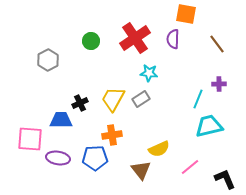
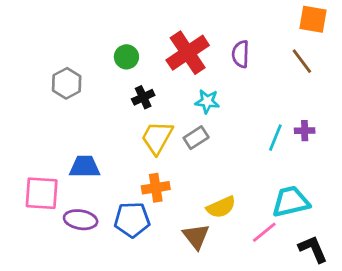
orange square: (186, 14) -> (313, 19), moved
purple cross: (219, 84) -> (305, 131), moved
black cross: (80, 103) -> (143, 97), moved
cyan trapezoid: (209, 126) -> (291, 202), moved

